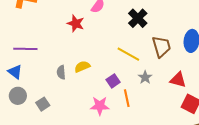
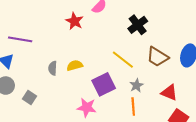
brown trapezoid: (161, 47) -> (157, 57), turned 130
purple square: (113, 81) -> (104, 84), size x1.6
orange line: (127, 98) -> (133, 107), moved
gray square: (43, 104) -> (30, 97), turned -32

